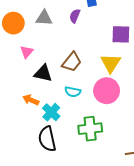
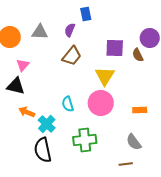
brown trapezoid: (72, 62) -> (72, 56), moved
black triangle: (43, 73) -> (16, 86), moved
cyan semicircle: (73, 92) -> (68, 104), turned 63

